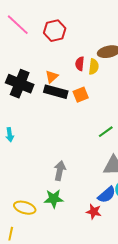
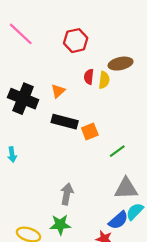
red hexagon: (55, 31) -> (76, 41), moved
black rectangle: (56, 92) -> (65, 122), moved
orange square: (81, 95) -> (90, 131), moved

